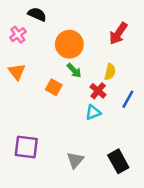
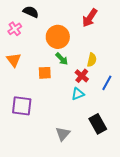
red arrow: (118, 33) -> (90, 18), moved
orange square: (54, 87) -> (45, 73), turned -32
purple square: (26, 147) -> (22, 106), moved
black rectangle: (118, 161) -> (98, 124), moved

